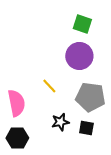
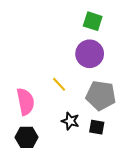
black star: (60, 122) -> (70, 121), turned 30

